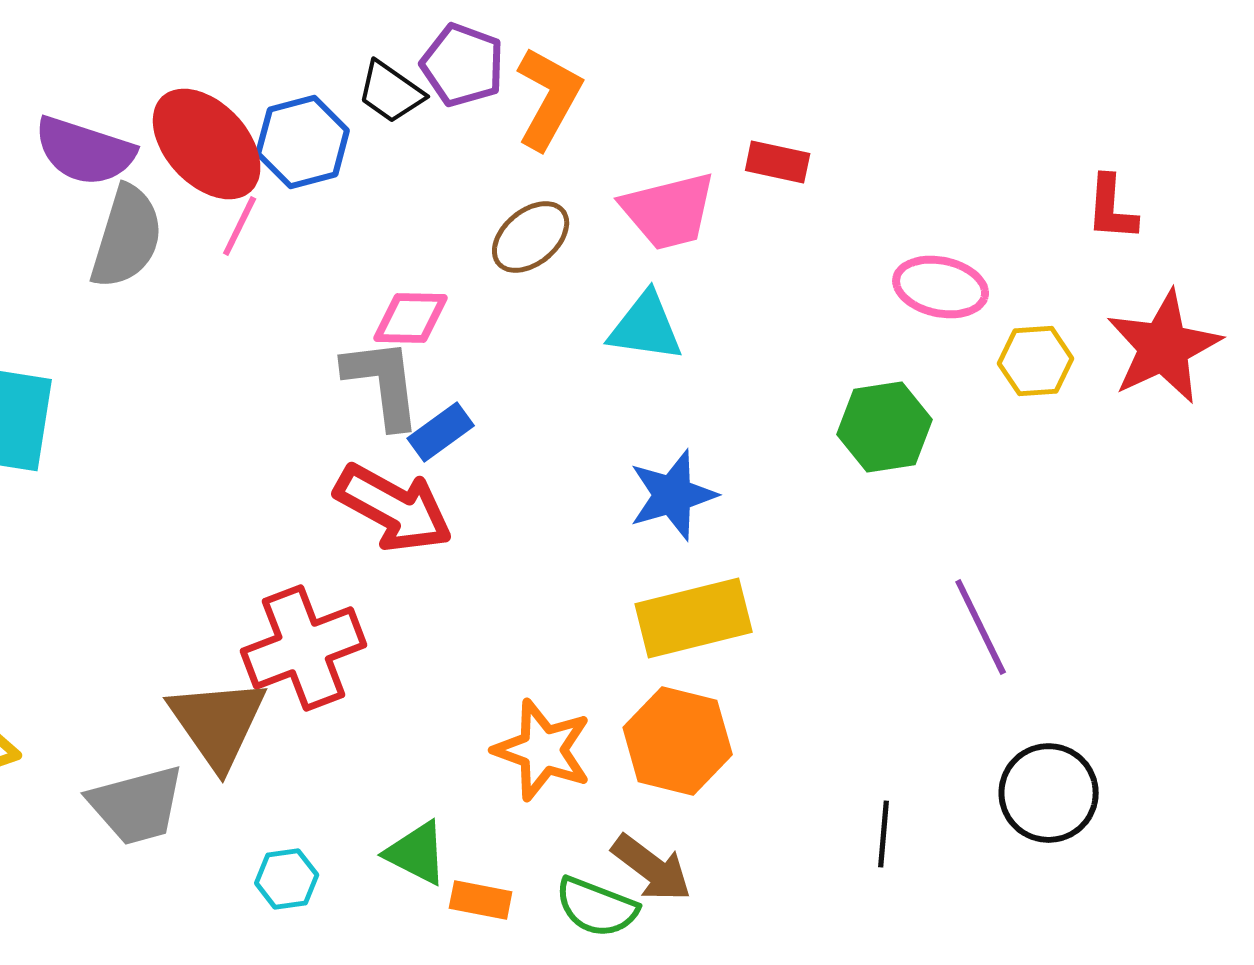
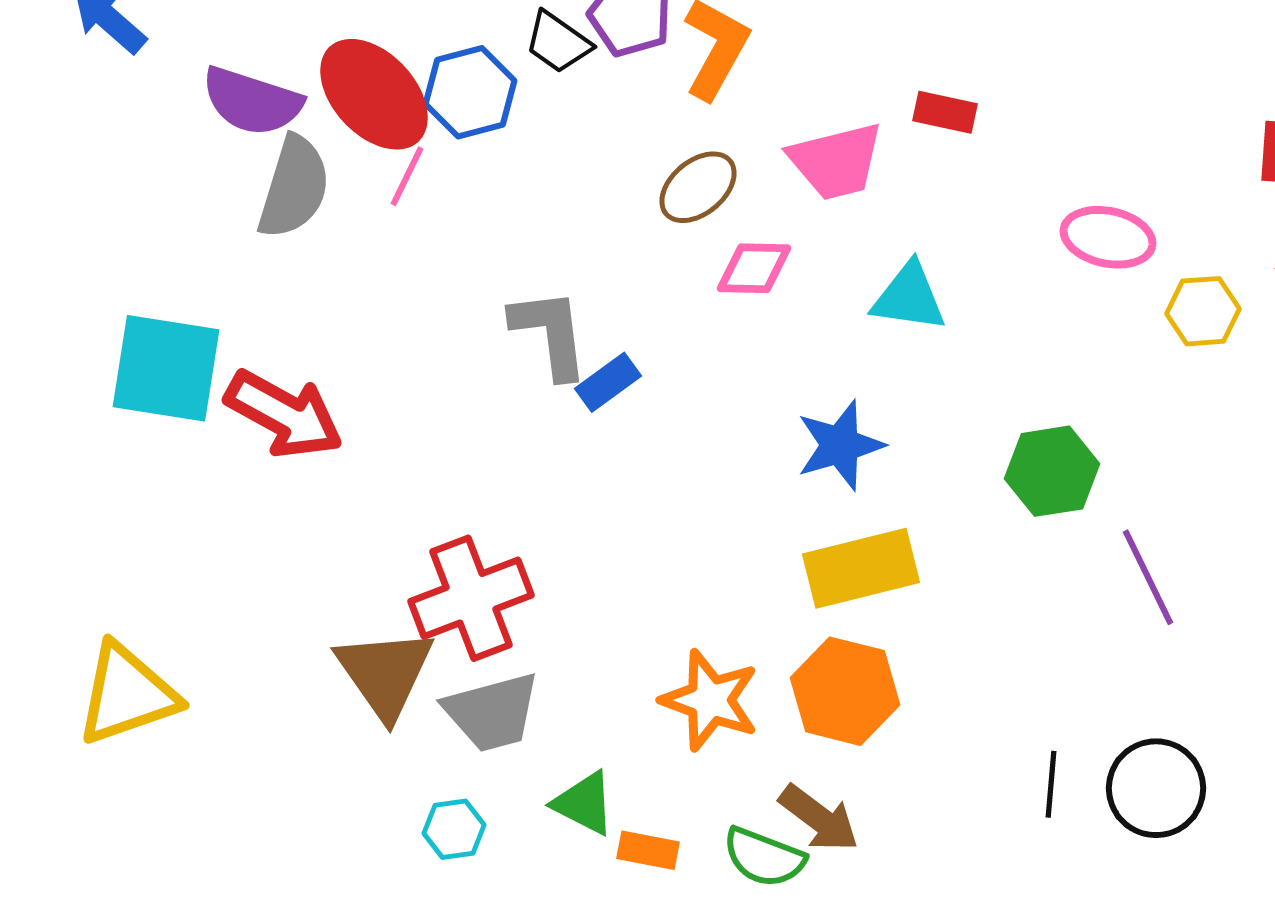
pink diamond: (411, 318) -> (754, 268), moved
cyan triangle: (646, 327) -> (909, 297), moved
green hexagon: (885, 427) -> (1052, 471), moved
red arrow: (394, 508) -> (284, 414), moved
black circle: (1049, 793) -> (1156, 788), moved
gray trapezoid: (137, 805) -> (492, 712), moved

